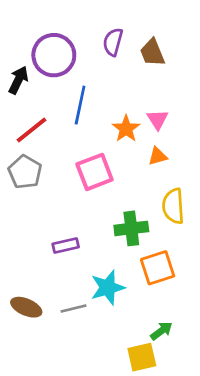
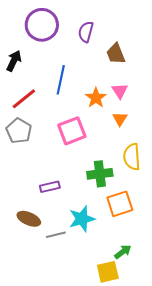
brown trapezoid: (152, 53) -> (116, 54), moved
purple circle: (54, 55) -> (42, 25), moved
orange triangle: (158, 156) -> (120, 119), turned -42
brown ellipse: (26, 307) -> (29, 219), moved

